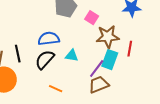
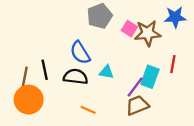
brown star: (108, 37) -> (148, 33), moved
blue semicircle: (49, 39) -> (80, 53), turned -115
black semicircle: (45, 60) -> (76, 77), turned 55

